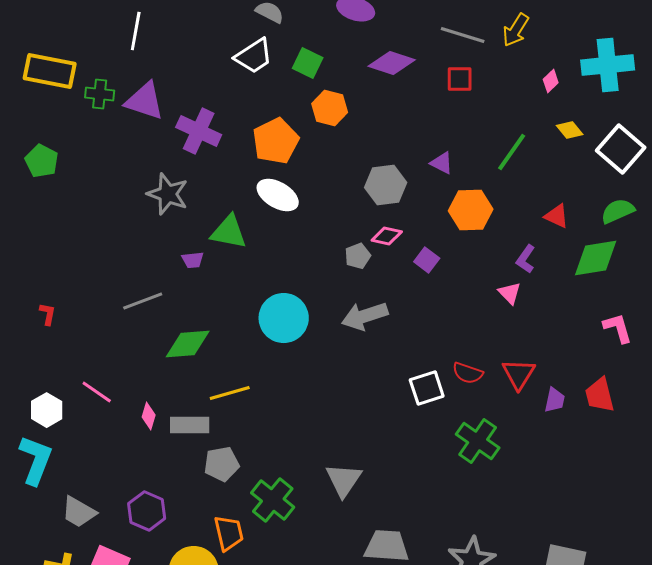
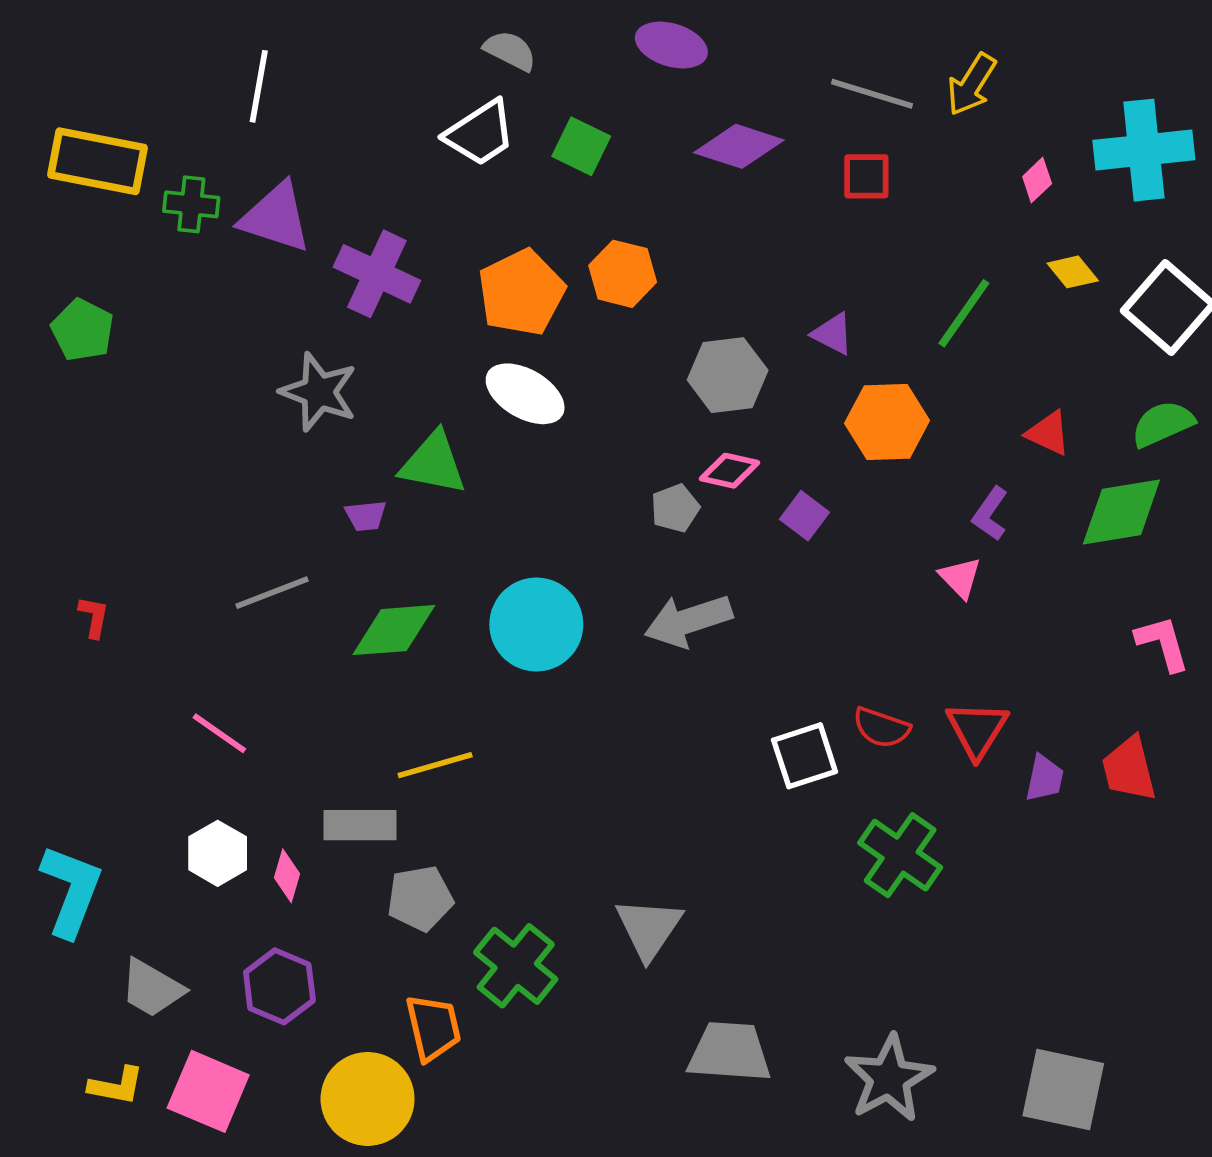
orange hexagon: (330, 108) -> (623, 274), moved
green diamond: (188, 344) -> (394, 630), moved
pink line: (97, 392) -> (219, 733), moved
white hexagon: (47, 410) -> (218, 853), moved
pink diamond: (149, 416) -> (287, 876), moved

